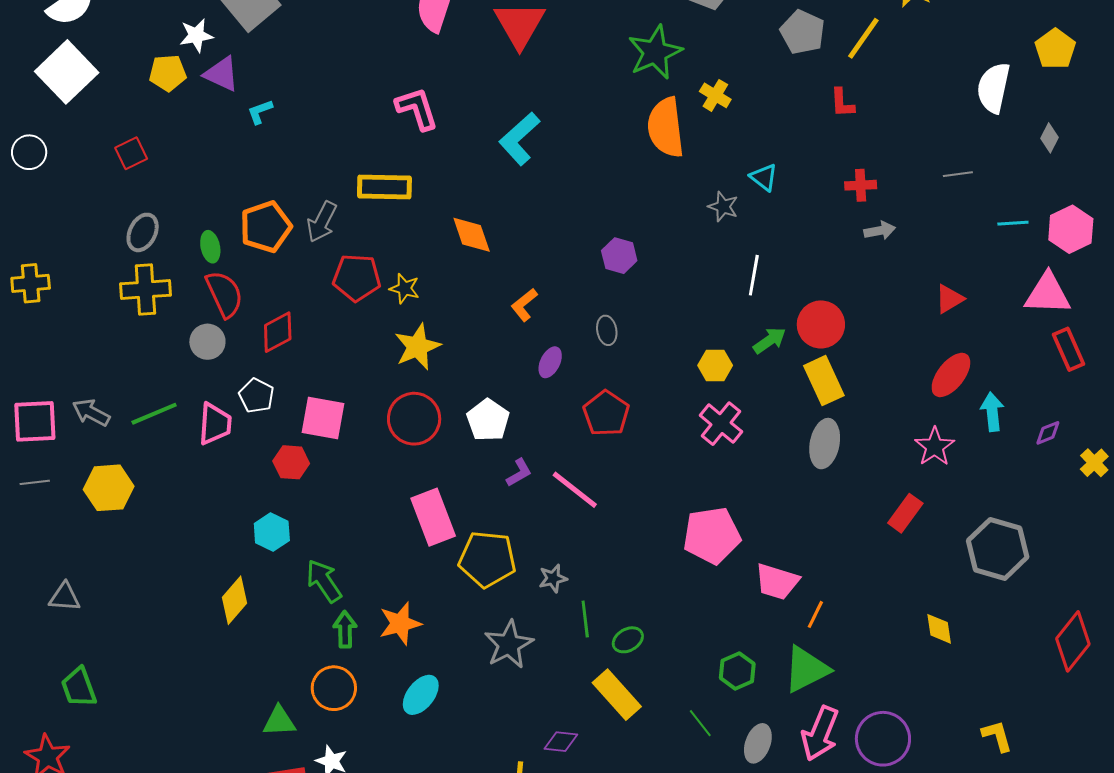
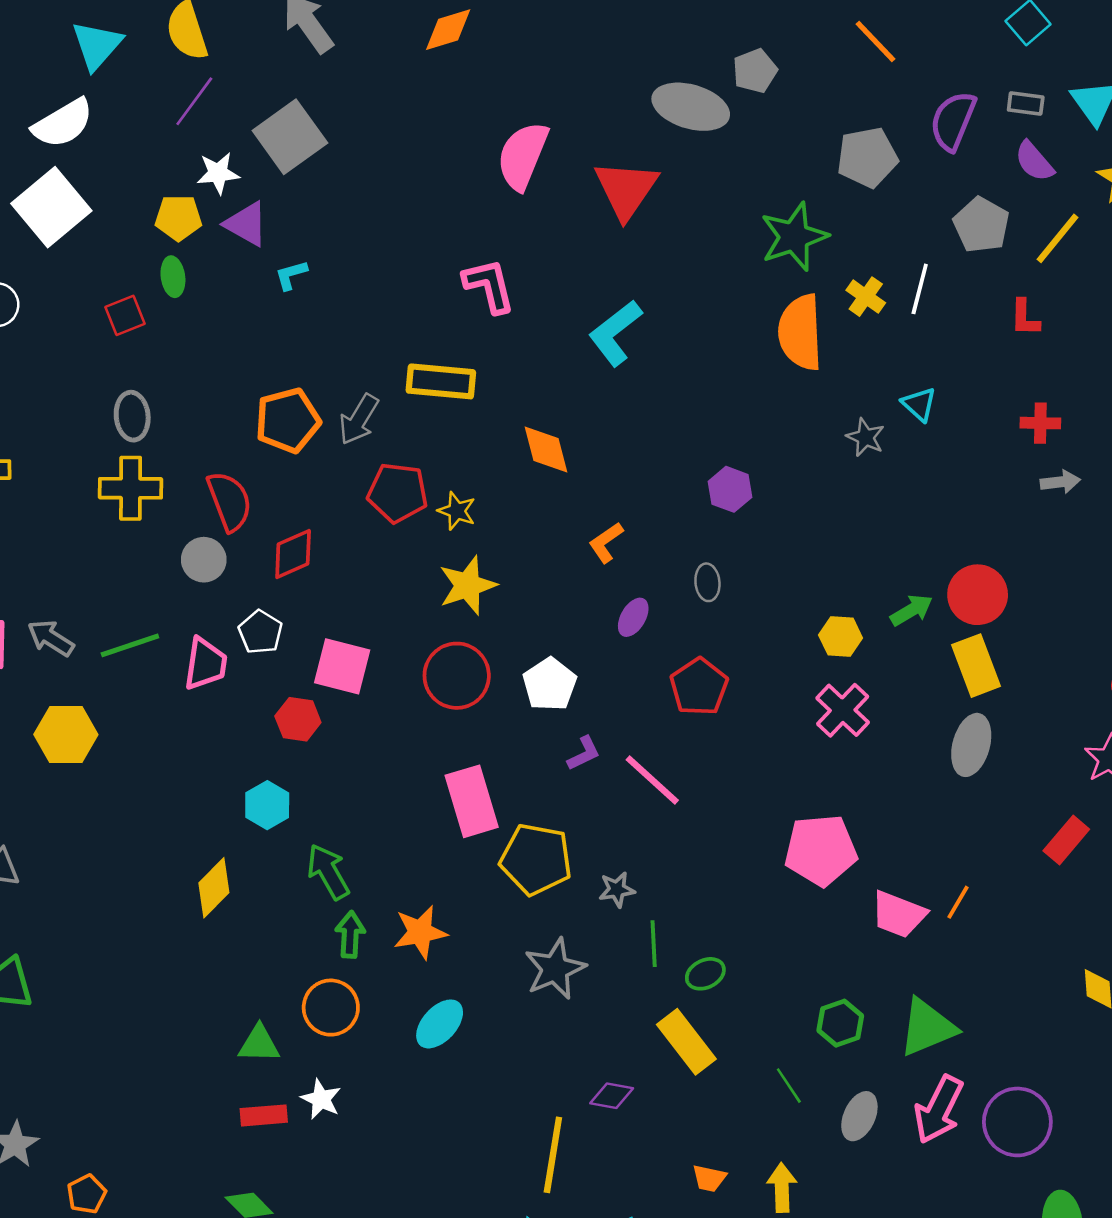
gray ellipse: (143, 232) -> (132, 416), turned -36
green ellipse: (210, 247) -> (173, 277), moved
white line: (754, 275) -> (920, 289), moved
orange line: (815, 614) -> (958, 902), moved

